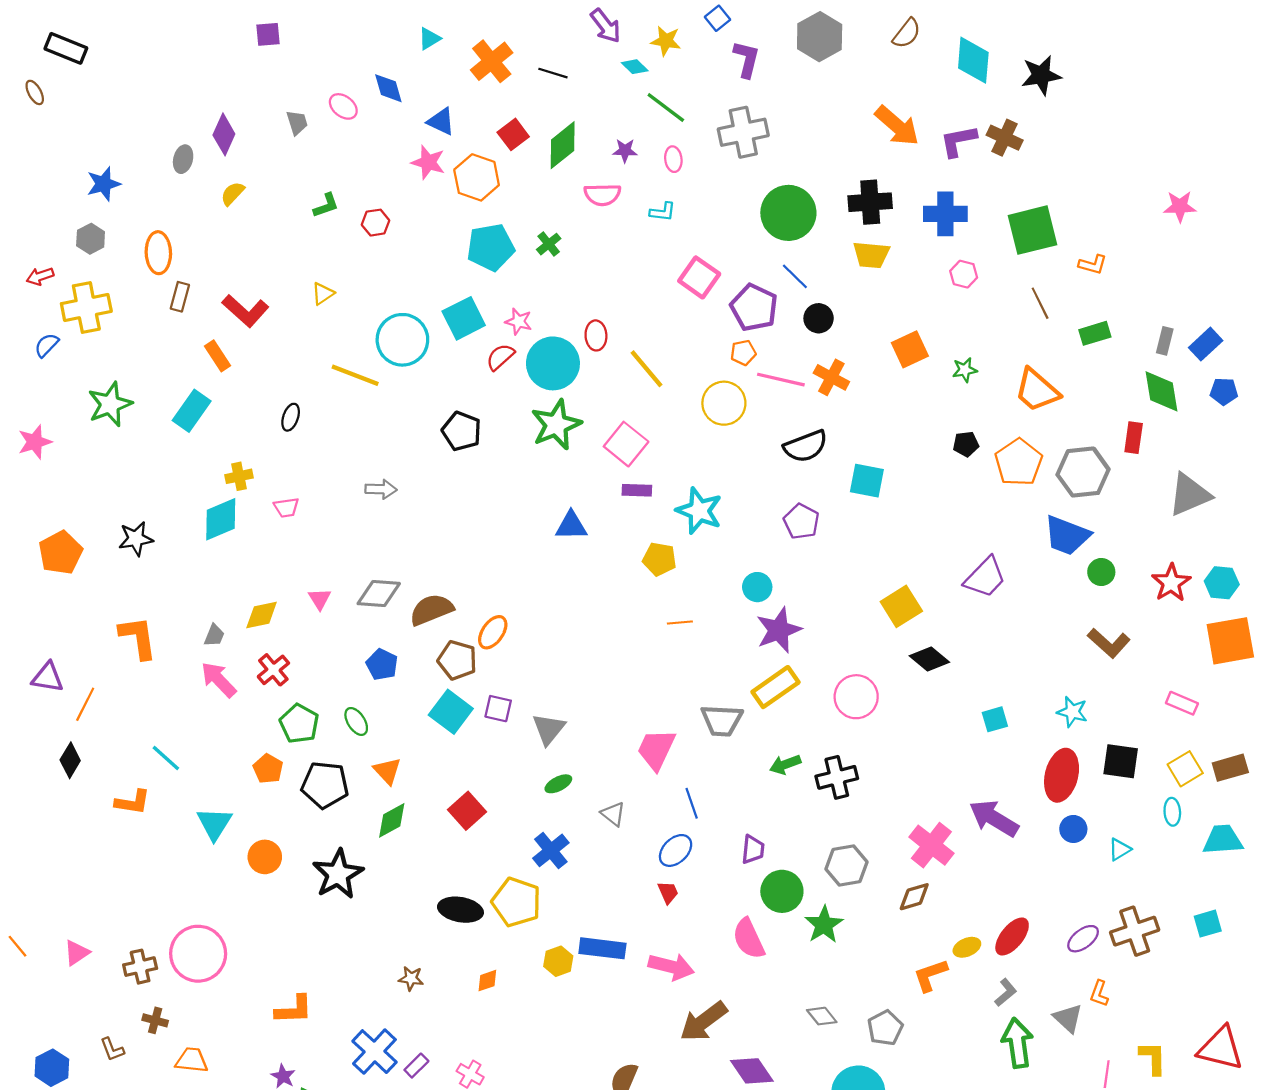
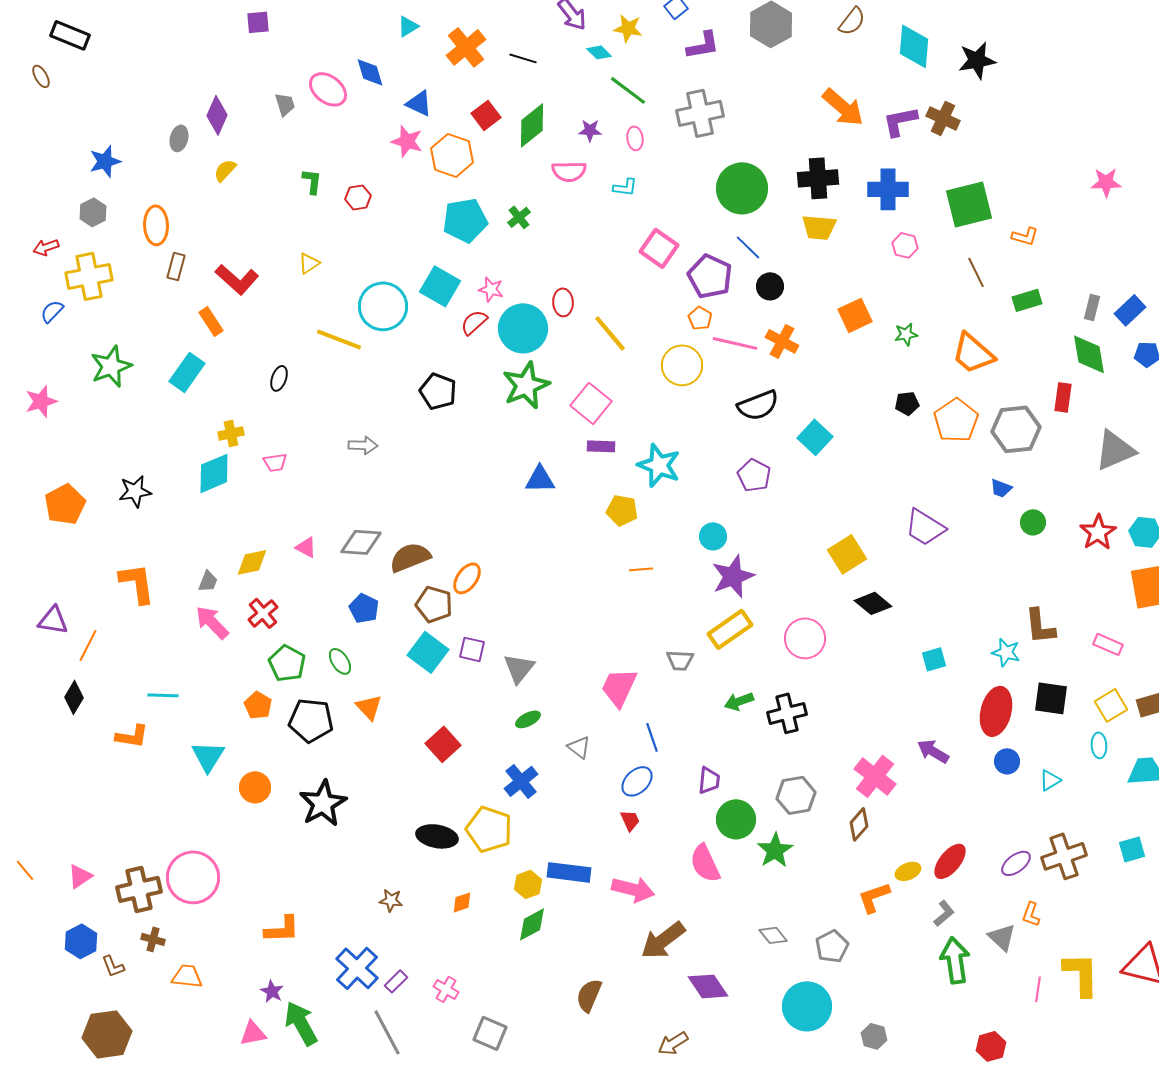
purple L-shape: (746, 59) -> (703, 45), turned 66
pink ellipse: (343, 106) -> (328, 89), size x1.4
green L-shape: (326, 205) -> (312, 181), turned -64
cyan square: (464, 318) -> (440, 286), turned -33
orange pentagon: (743, 353) -> (700, 318), turned -30
cyan square: (867, 481) -> (815, 437), turned 32
blue trapezoid: (1067, 535) -> (1001, 488), size x0.5
purple trapezoid: (985, 577) -> (925, 527), turned 78
pink triangle: (320, 599) -> (306, 547), turned -30
brown L-shape: (1109, 643) -> (1040, 626), moved, turned 42
gray trapezoid: (722, 720) -> (680, 660), size x0.7
cyan line: (166, 758) -> (163, 695), turned -40
purple arrow: (994, 818) -> (933, 751), size x0.7
green diamond: (392, 820) -> (532, 924), moved
brown diamond: (914, 897) -> (859, 824), turned -32
brown cross: (140, 967) -> (139, 889), size x1.4
yellow L-shape: (1153, 1058) -> (1081, 974), size x1.4
blue hexagon: (52, 1068) -> (81, 941), moved

